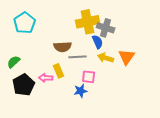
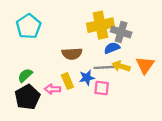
blue semicircle: (98, 42) -> (112, 48), turned -88
gray line: (78, 57) -> (104, 67), moved
green semicircle: (14, 62) -> (25, 75), moved
blue star: (81, 91) -> (87, 78), moved

